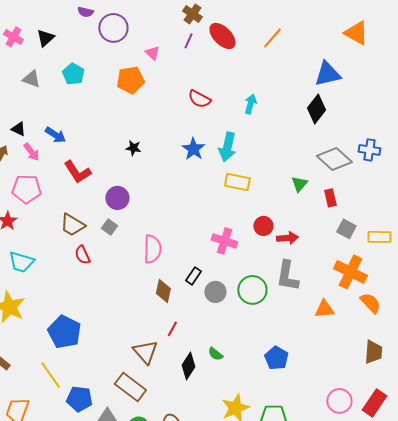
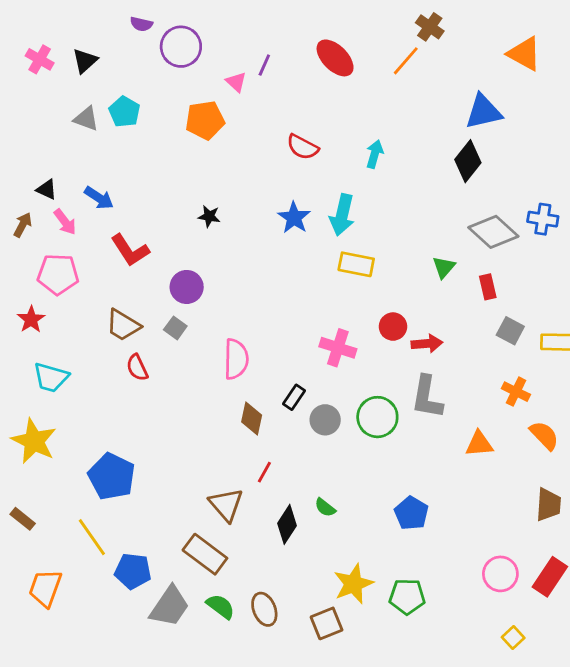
brown cross: (192, 14) -> (430, 27), moved
purple line: (188, 41) -> (264, 65), moved
gray triangle: (31, 79) -> (86, 119), moved
orange cross: (350, 272) -> (516, 392), size x0.6

